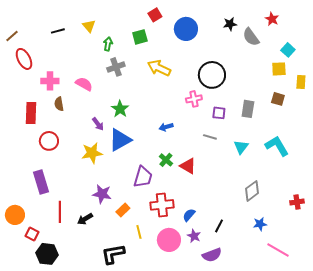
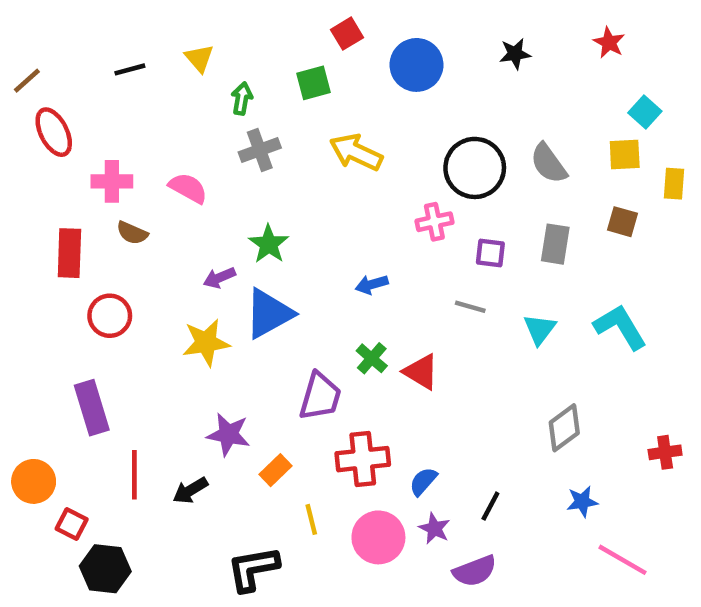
gray semicircle: (251, 37) -> (549, 163), moved
brown semicircle: (59, 104) -> (132, 233), turned -56
purple arrow: (98, 124) -> (219, 278), turned 104

